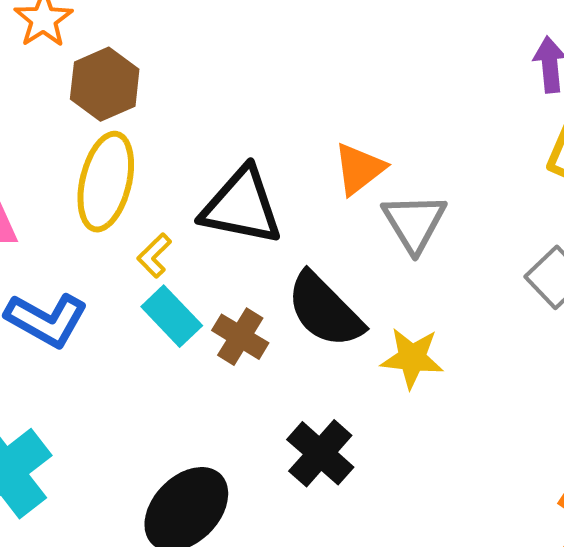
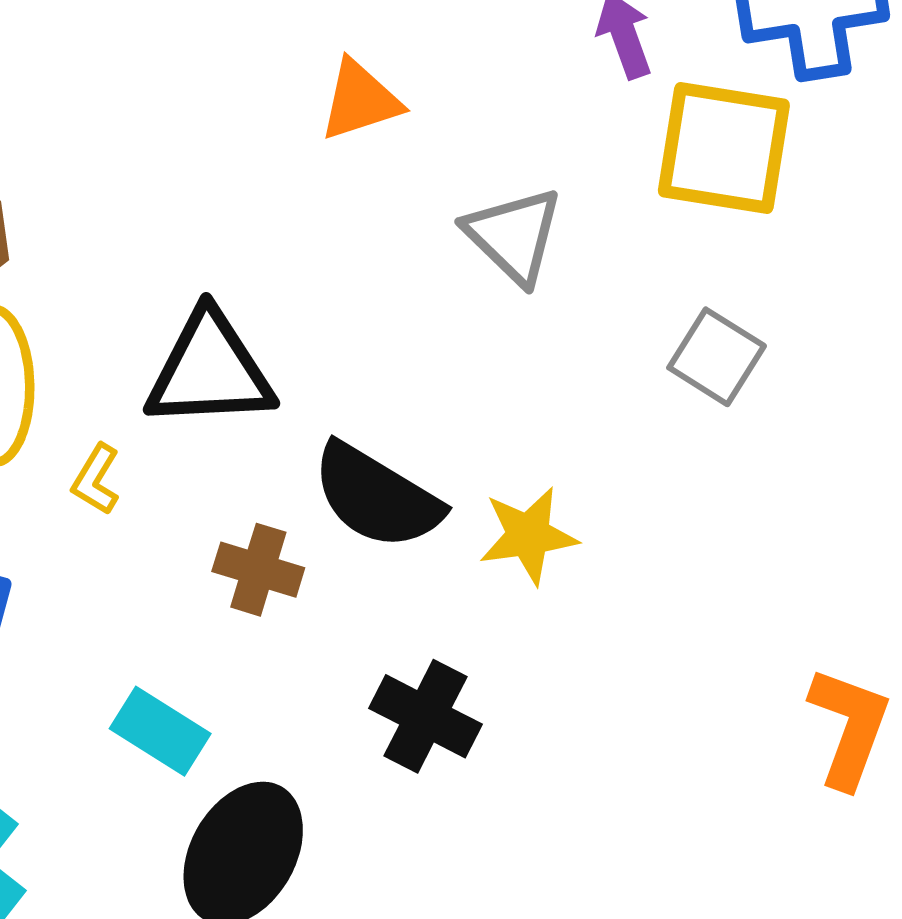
orange triangle: (359, 169) -> (360, 100), moved, turned 34
gray triangle: (414, 223) -> (514, 235), moved
cyan rectangle: (172, 316) -> (160, 731), moved

